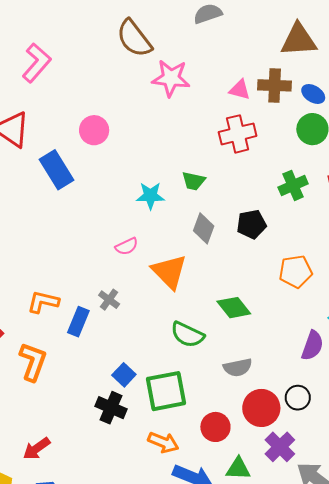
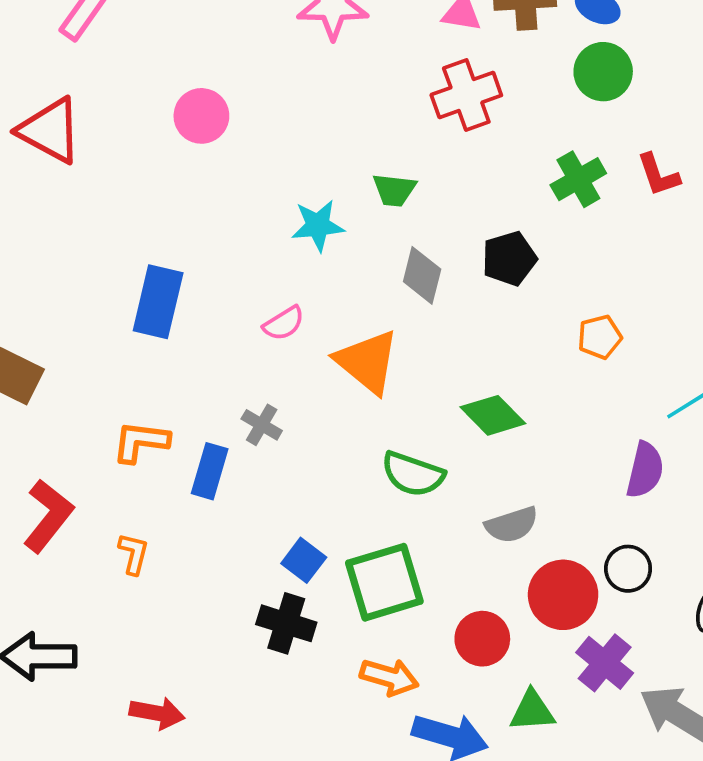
blue rectangle: (57, 170) -> (158, 302), moved, turned 51
orange pentagon: (296, 271) -> (600, 337), size x0.7
orange L-shape: (33, 362) -> (134, 554), size x0.6
red arrow: (36, 449) -> (157, 713), turned -128

